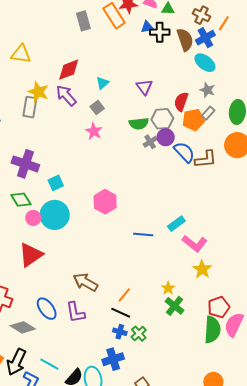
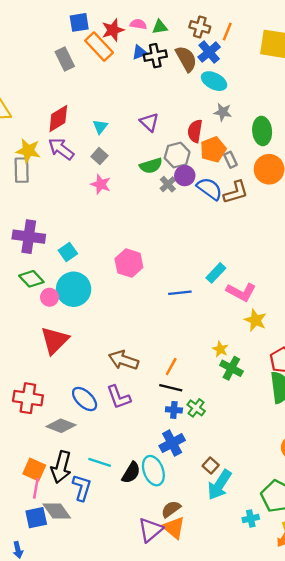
gray rectangle: (208, 113) -> (231, 160), moved, turned -56

